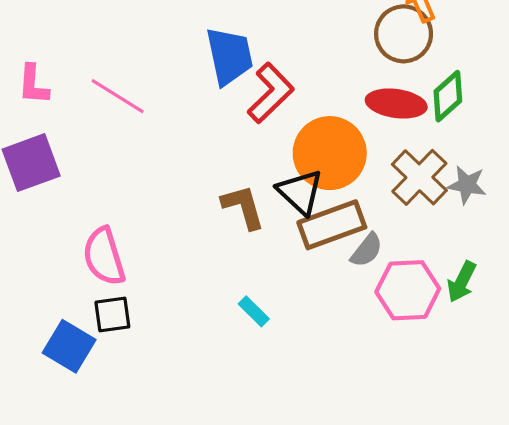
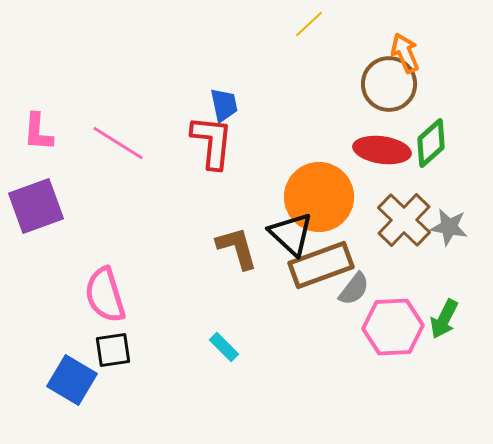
blue trapezoid: (229, 56) -> (224, 105), size x0.6
red L-shape: (271, 93) -> (212, 142), moved, turned -40
cyan rectangle: (254, 311) -> (224, 347), moved

